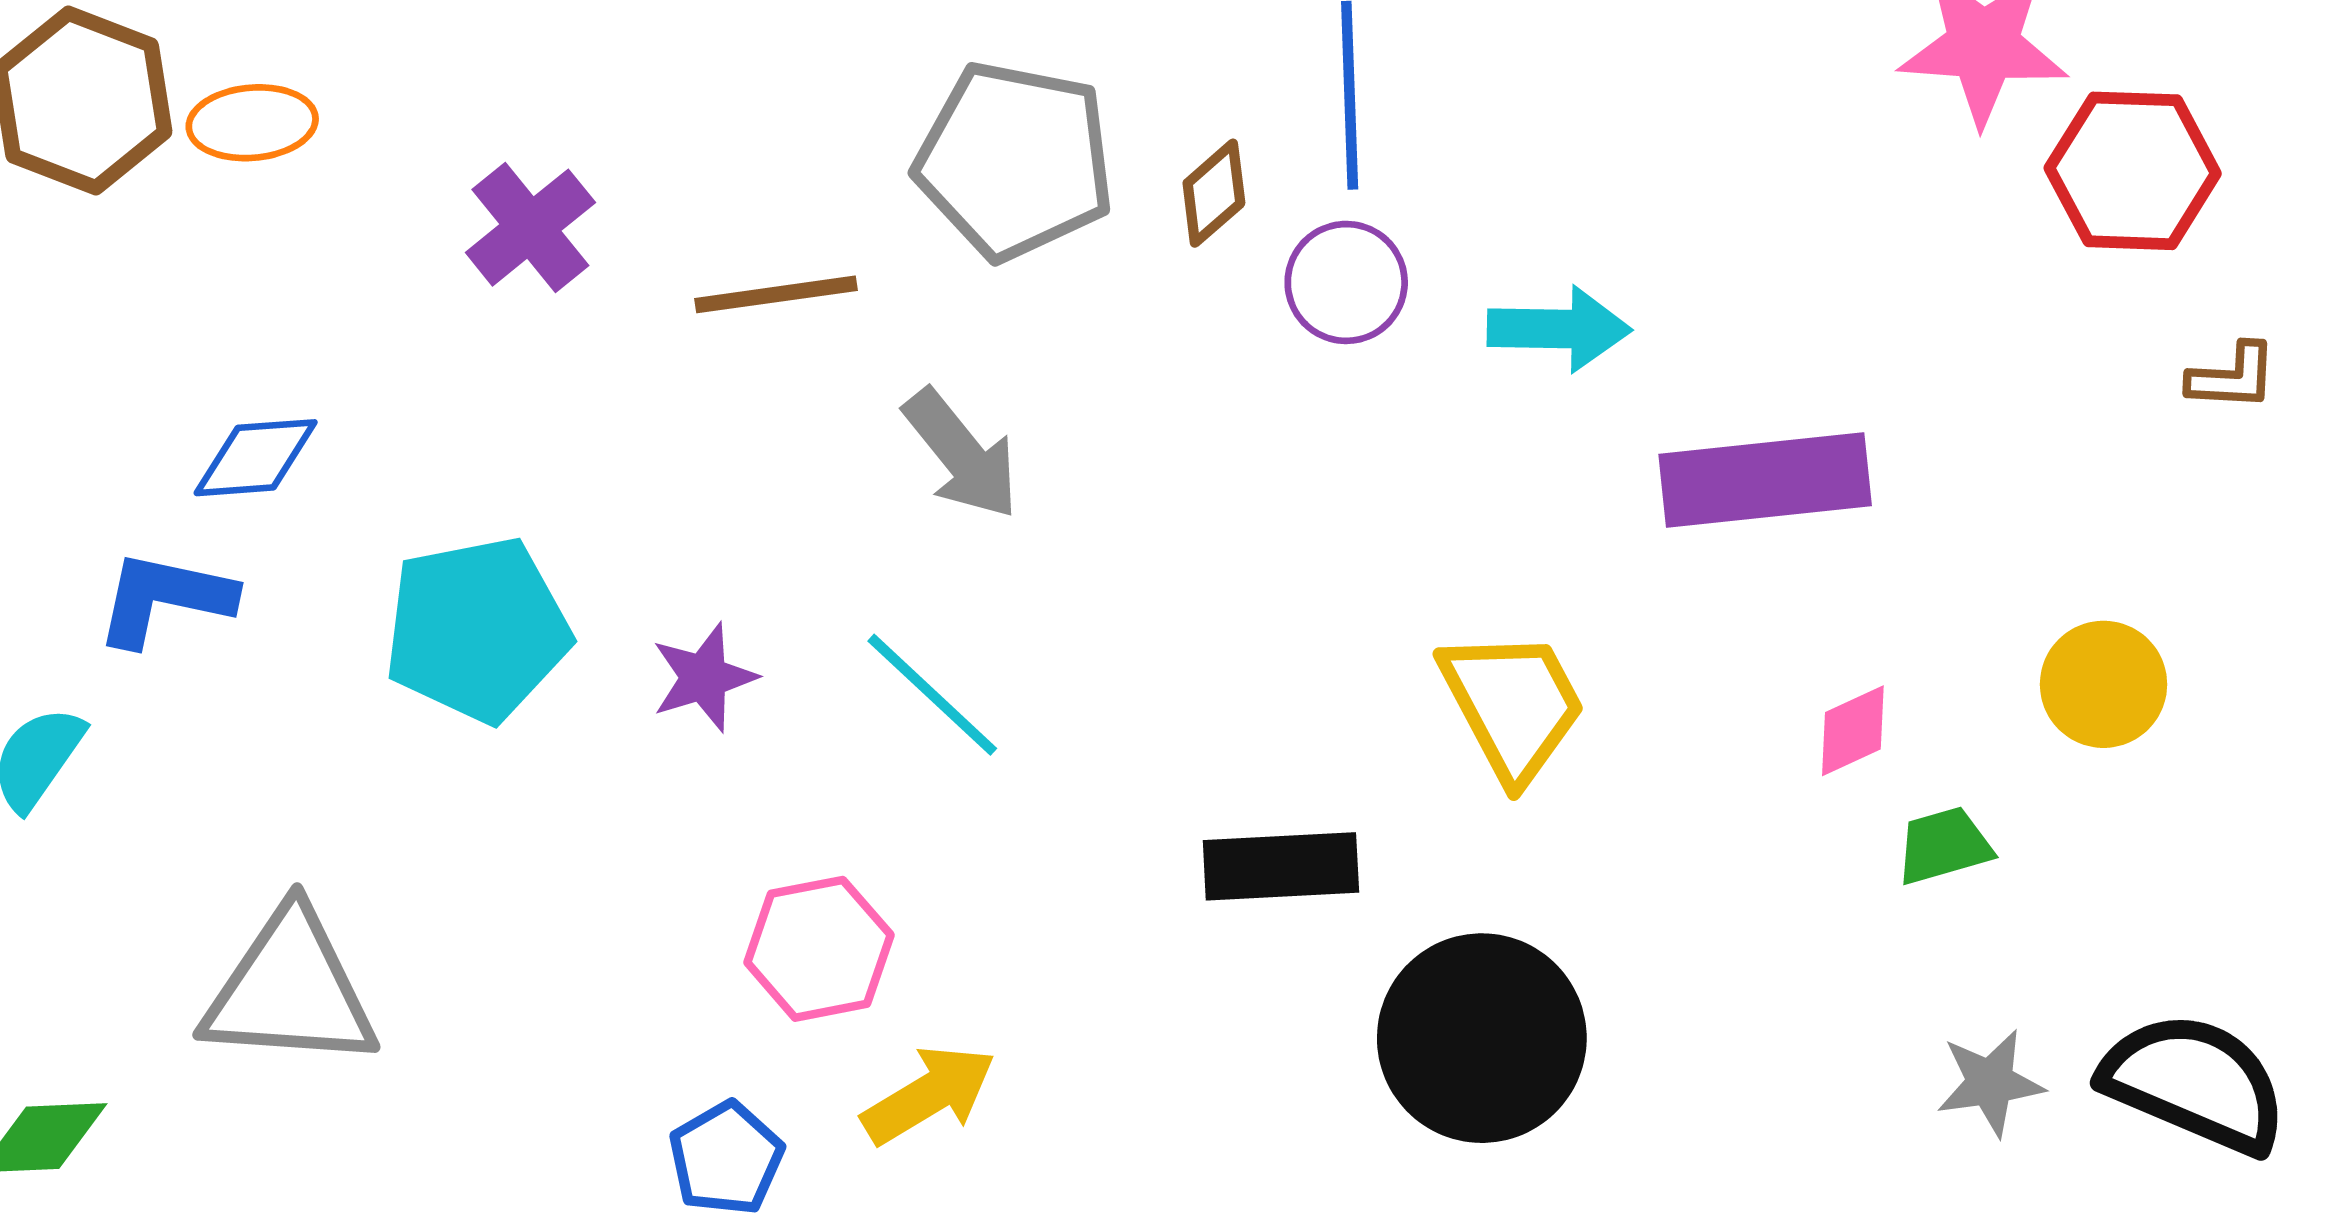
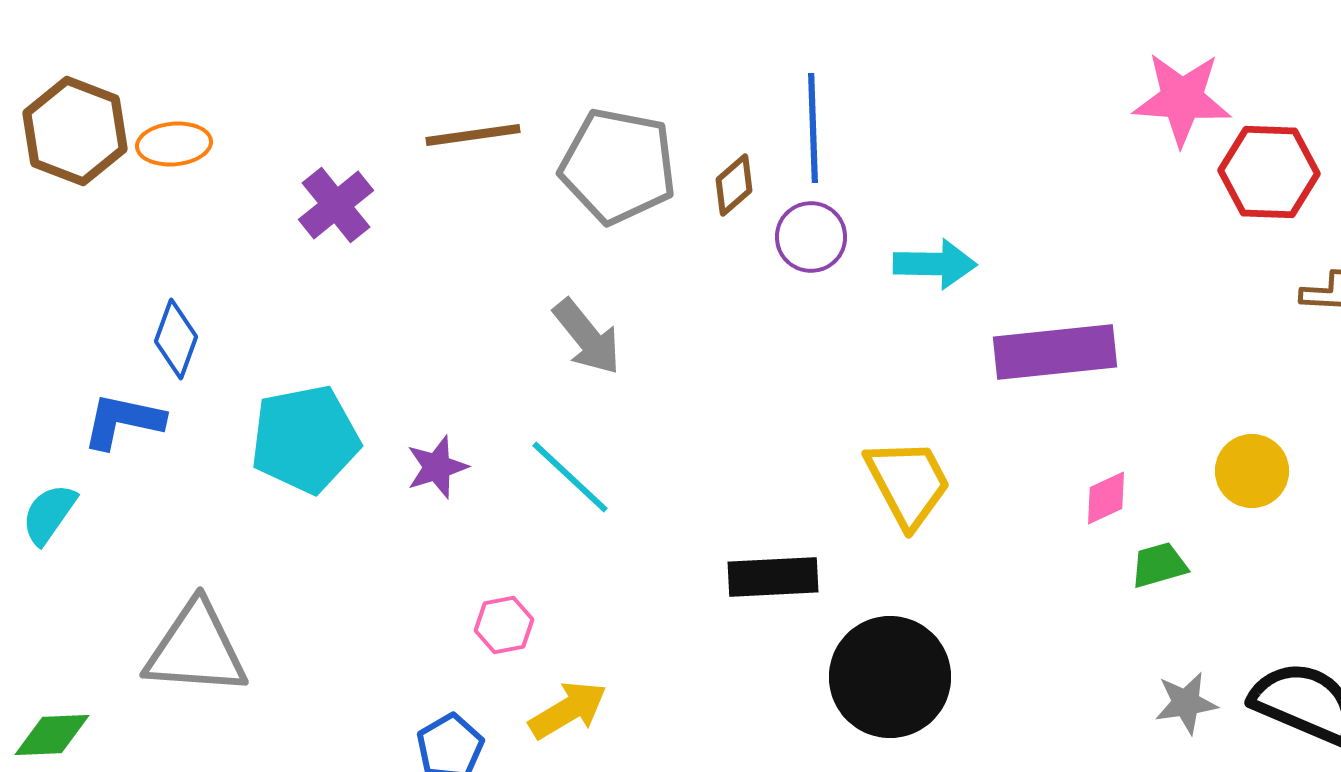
brown line: (776, 294) -> (473, 135), moved
blue diamond: (256, 458) -> (176, 339), turned -66
pink hexagon: (819, 949) -> (504, 625), size x0.7

